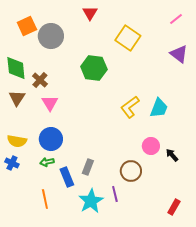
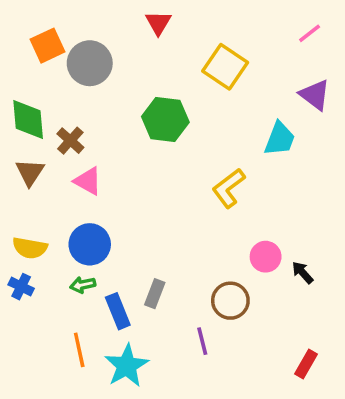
pink triangle: (50, 103) -> (88, 181), turned -30
cyan trapezoid: (159, 108) -> (280, 139), moved
cyan star: (91, 201) -> (127, 366), moved

